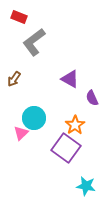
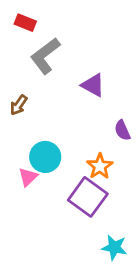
purple triangle: (70, 79) -> (93, 85), moved

